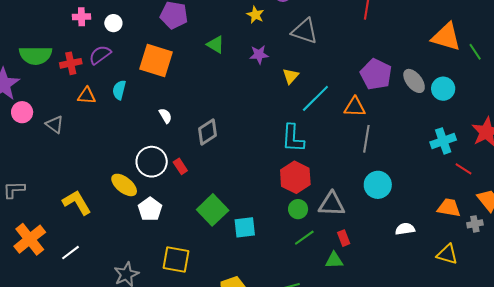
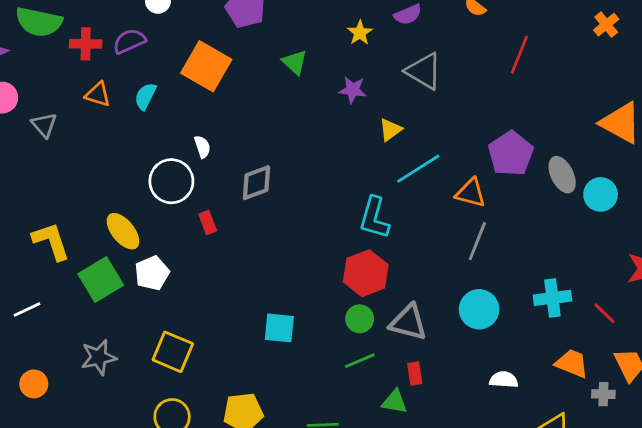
cyan cross: (443, 141) -> (552, 298), moved
white circle: (152, 162) -> (171, 181), moved
green square: (213, 210) -> (101, 279), moved

